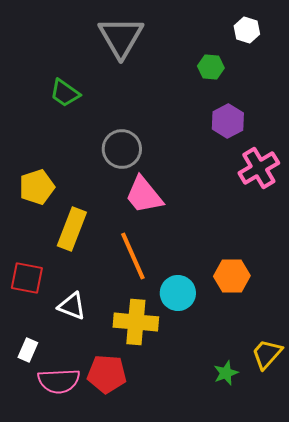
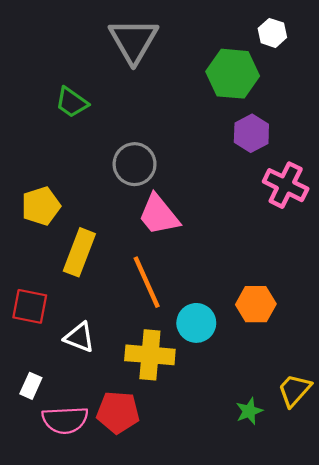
green hexagon: (211, 67) -> (233, 74), size x1.8
pink cross: (259, 168) -> (286, 185), turned -33

